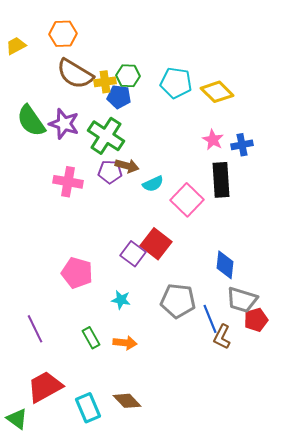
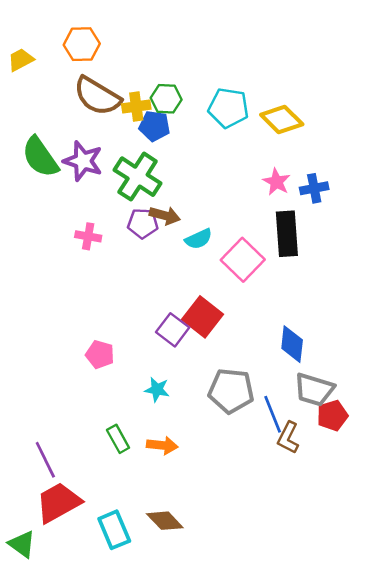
pink cross: (68, 182) -> (88, 236), size x0.7
pink pentagon: (77, 273) -> (100, 355), size x0.7
purple line: (35, 329) -> (45, 460), moved

